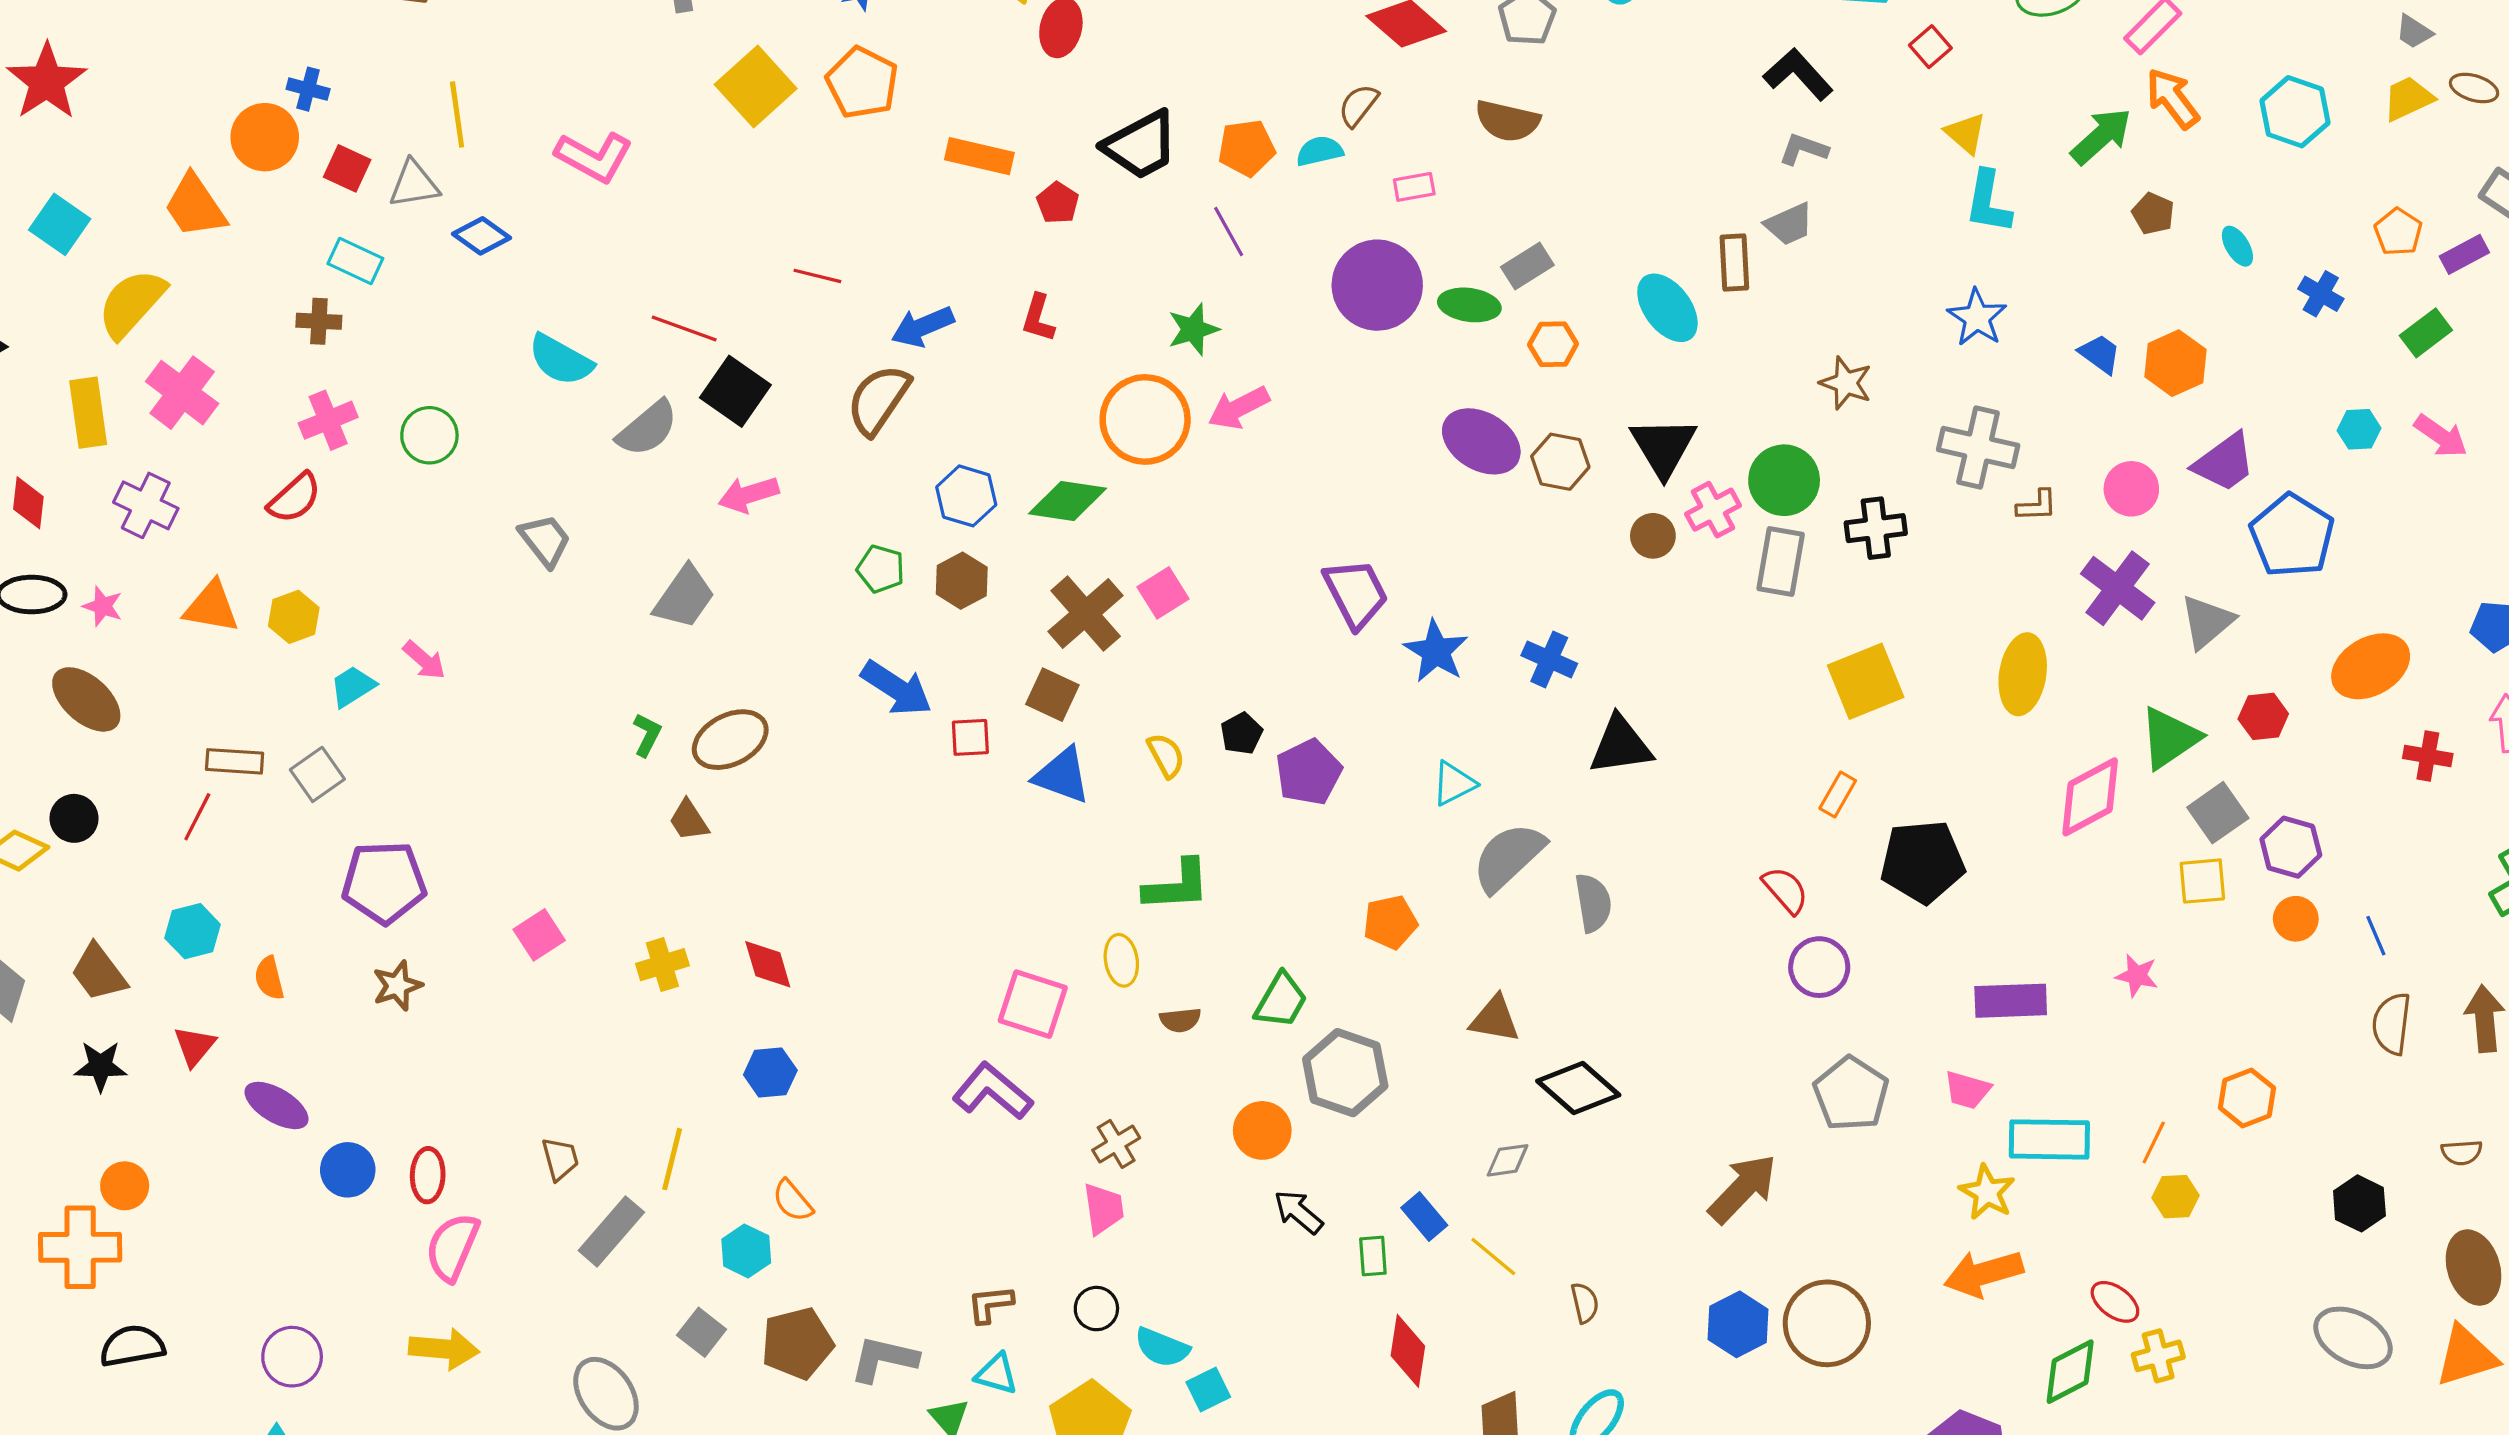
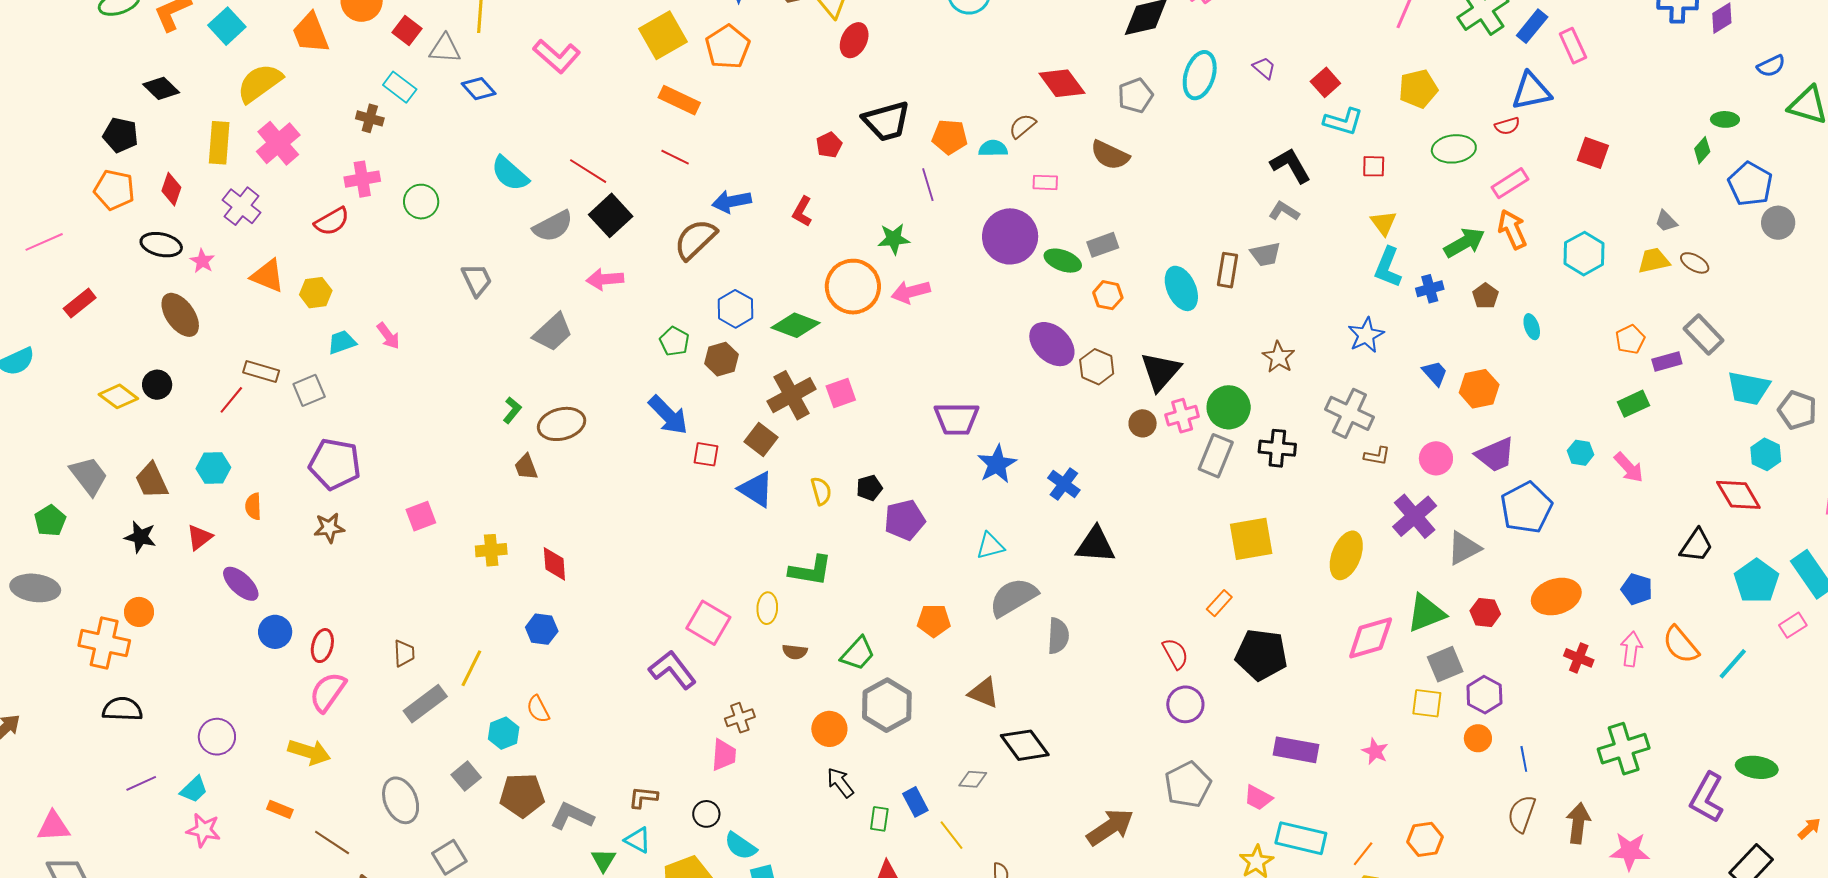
red square: (1930, 47) -> (1374, 166), turned 30
orange rectangle: (979, 156) -> (679, 100), moved
blue cross: (2321, 294) -> (1430, 289), moved, turned 32
purple trapezoid: (1356, 593) -> (956, 419), turned 105

